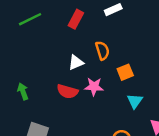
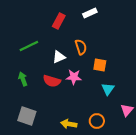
green line: (30, 19) -> (29, 46), moved
orange square: (125, 72) -> (100, 65), turned 32
green arrow: (23, 91) -> (23, 79), moved

